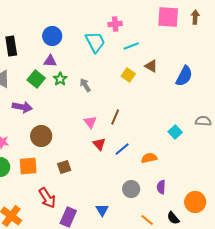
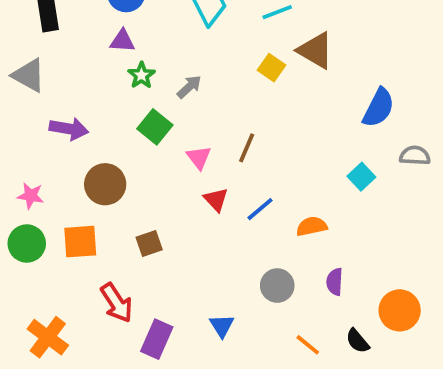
brown triangle: (151, 66) -> (315, 50), size x1.5
blue semicircle: (184, 76) -> (379, 108), moved
green square: (36, 79) -> (155, 127), moved
gray arrow: (85, 85) -> (189, 87), turned 80

